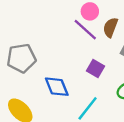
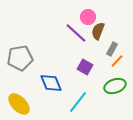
pink circle: (90, 11) -> (88, 17), moved

